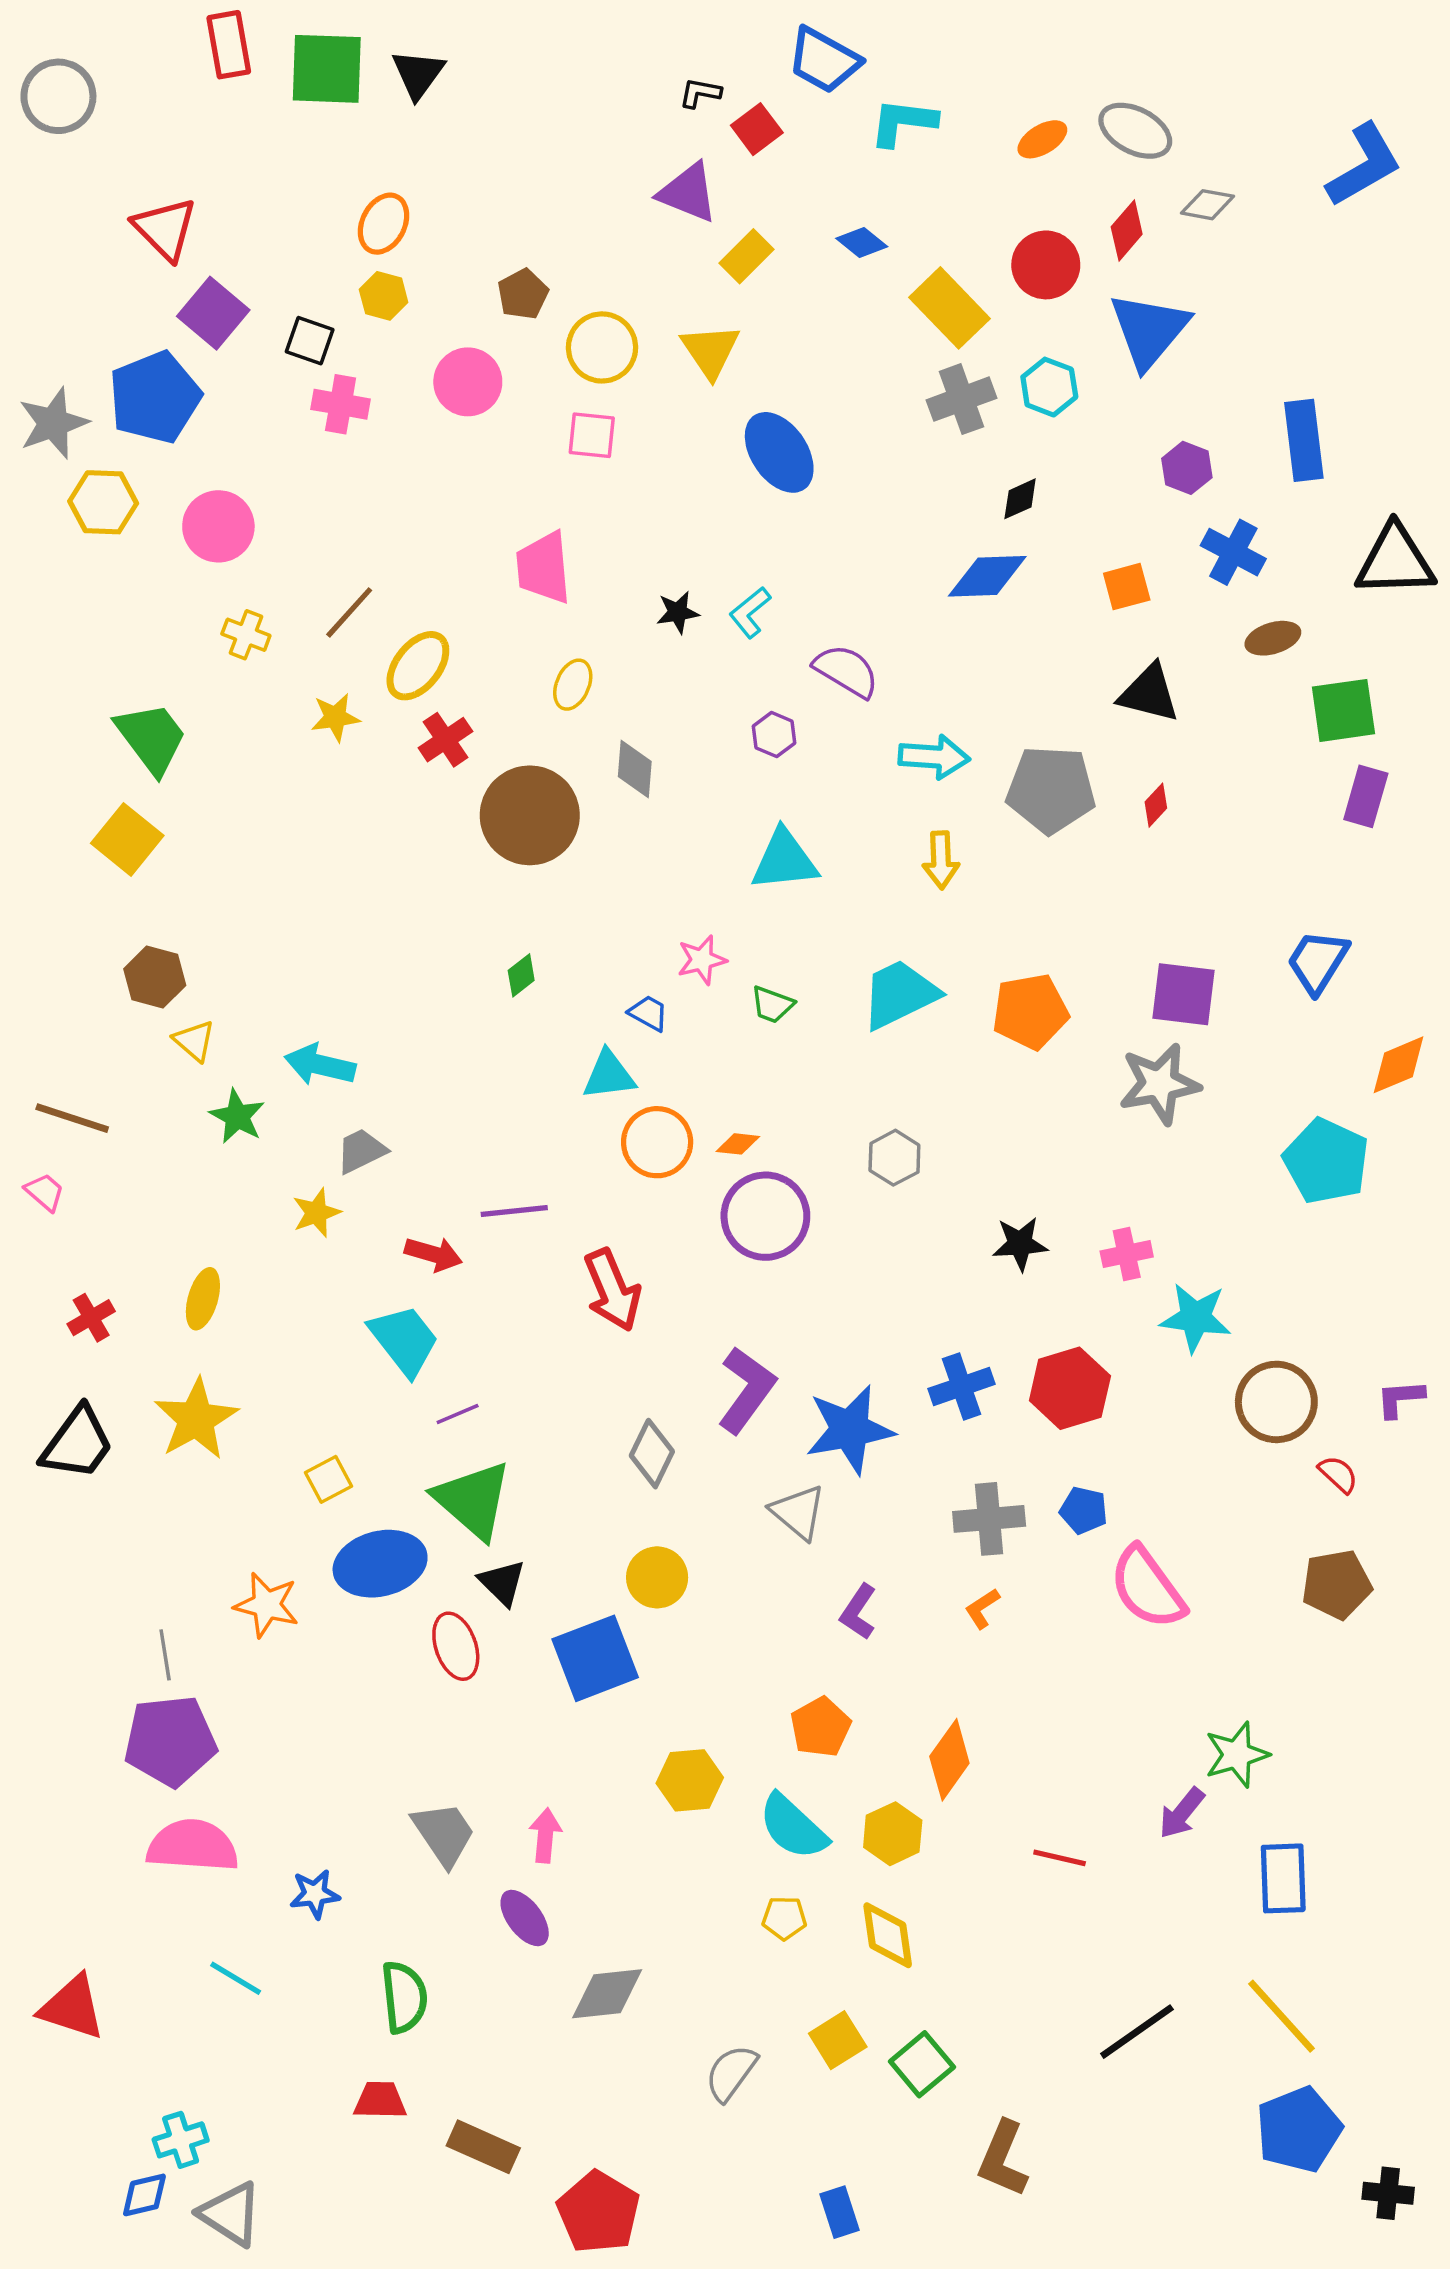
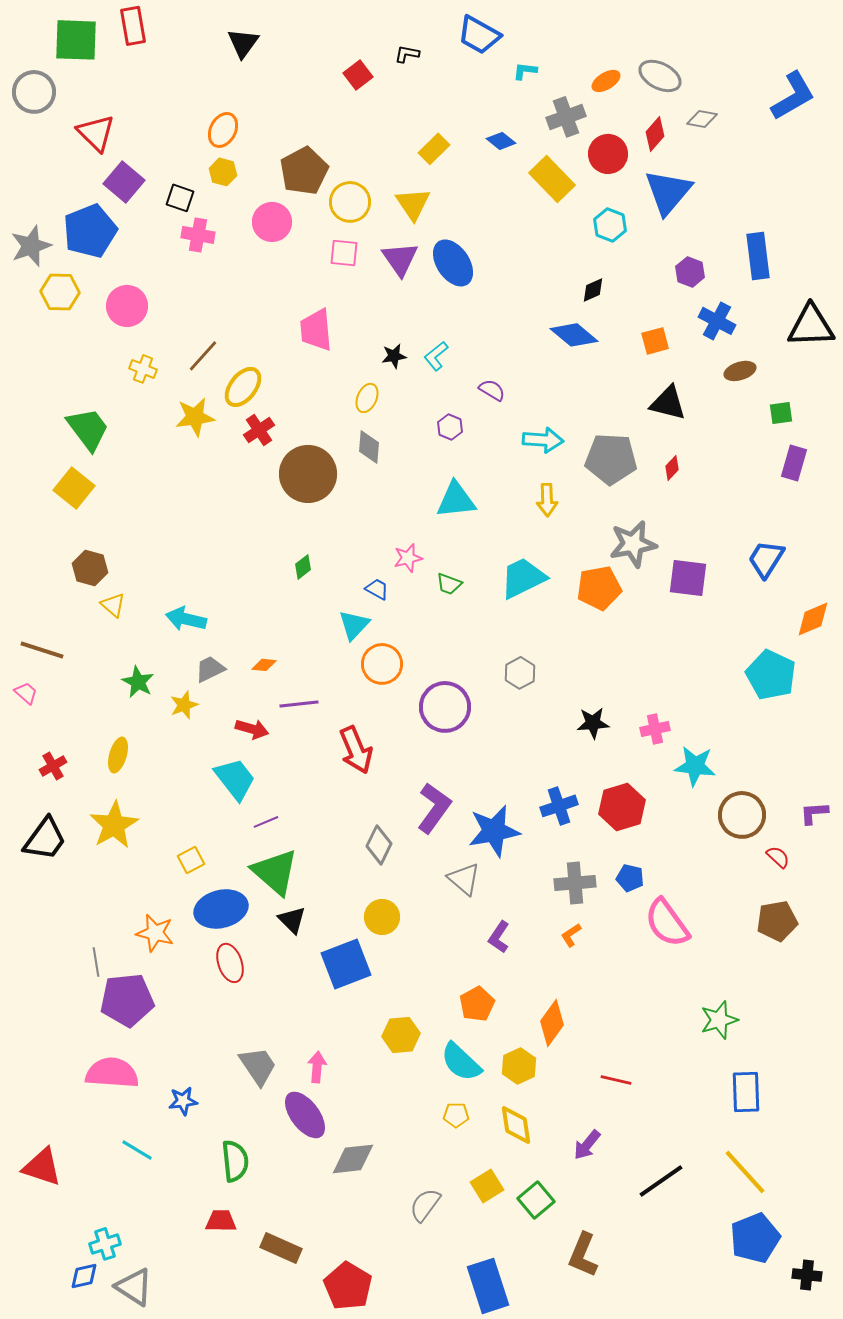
green square: (327, 69) -> (76, 40), moved
gray circle: (58, 96) -> (34, 92), moved
cyan L-shape: (903, 122) -> (525, 71), size x0.6
red square: (757, 129) -> (358, 75), moved
purple triangle: (688, 193) -> (400, 259), moved, turned 33
brown pentagon: (523, 294) -> (304, 171), size x1.6
gray cross: (962, 399) -> (566, 117), moved
blue diamond: (987, 576) -> (574, 335), turned 42
purple semicircle: (846, 671) -> (492, 390), size x0.7
yellow ellipse: (573, 685) -> (367, 398), moved
green square: (1343, 710) -> (781, 413), size x0.6
yellow star: (335, 717) -> (195, 417), size x1.4
cyan triangle: (609, 1075) -> (354, 625), turned -40
gray star: (1159, 1084) -> (633, 544), moved
green star: (237, 1116) -> (138, 682), moved
orange diamond: (738, 1144) -> (264, 665), moved
red ellipse: (456, 1646) -> (230, 963), moved
purple pentagon: (170, 1741) -> (127, 1000), moved
purple arrow: (1182, 1813) -> (587, 1145), moved
purple ellipse: (525, 1918) -> (305, 1115), size x1.4
blue rectangle: (839, 2212) -> (488, 1286), size x1.8

